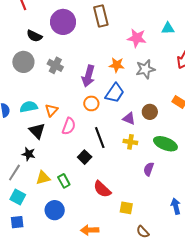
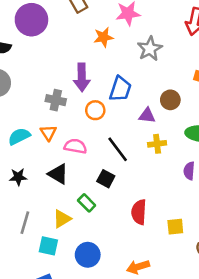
gray cross: (55, 65) -> (56, 100), moved
orange star: (117, 65) -> (103, 37), moved
pink semicircle: (69, 126) -> (75, 146), turned -84
black triangle: (37, 131) -> (58, 174), moved
black star: (29, 154) -> (18, 177), moved
green rectangle: (64, 181) -> (87, 203), moved
red semicircle: (102, 189) -> (139, 212), turned 66
cyan square: (18, 197) -> (48, 246), moved

